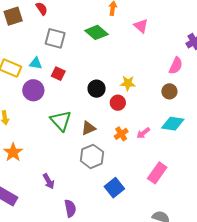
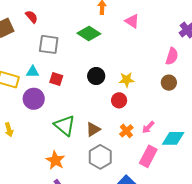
black circle: (97, 89) -> (96, 76), moved
cyan diamond: (173, 124) -> (173, 138), moved
orange star: (13, 152) -> (55, 160), moved
pink rectangle: (157, 173) -> (148, 156), moved

